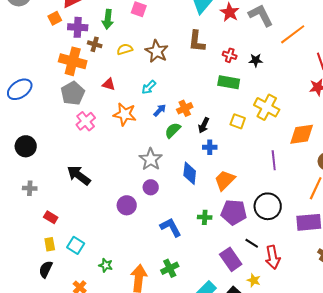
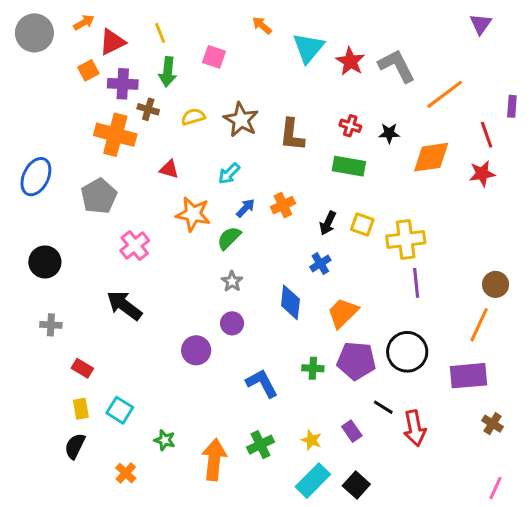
brown L-shape: (197, 41) -> (292, 135), moved
blue ellipse: (20, 89) -> (36, 177), turned -30
gray pentagon: (73, 93) -> (99, 196), moved
yellow cross: (267, 107) -> (406, 240), moved, turned -35
pink cross: (86, 121) -> (135, 246), moved
black arrow: (204, 125) -> (328, 223), moved
green semicircle: (173, 130) -> (229, 238), moved
orange diamond: (302, 134) -> (431, 157), moved
blue cross: (210, 147) -> (320, 263), turned -32
gray star: (151, 159) -> (232, 281), size x0.6
purple rectangle: (231, 259) -> (352, 431), size x0.6
yellow star: (254, 280) -> (311, 440), moved

